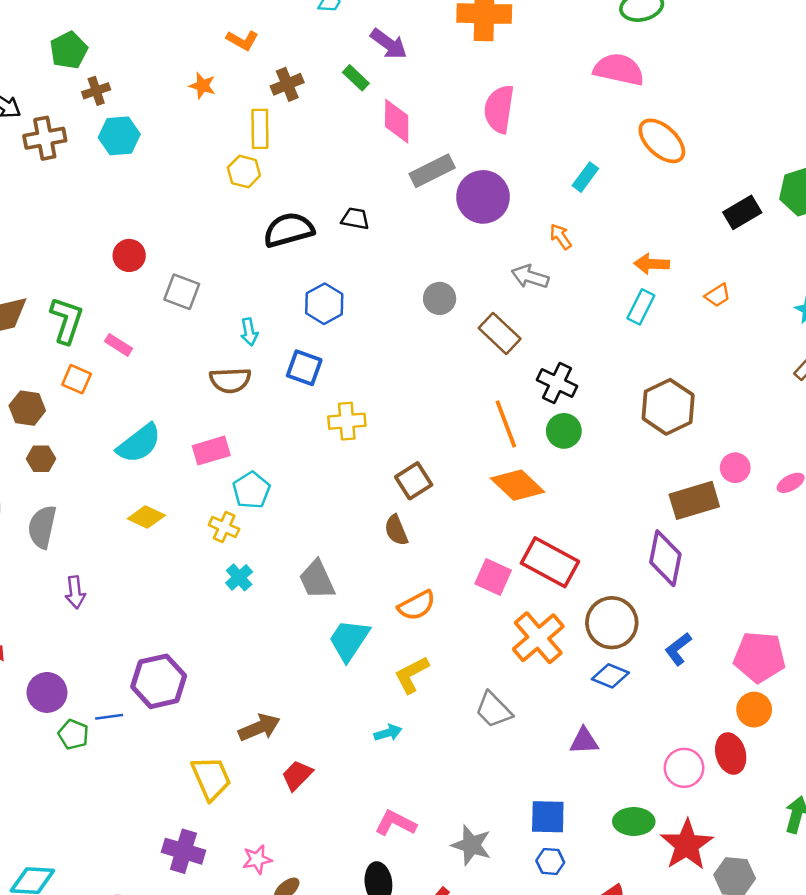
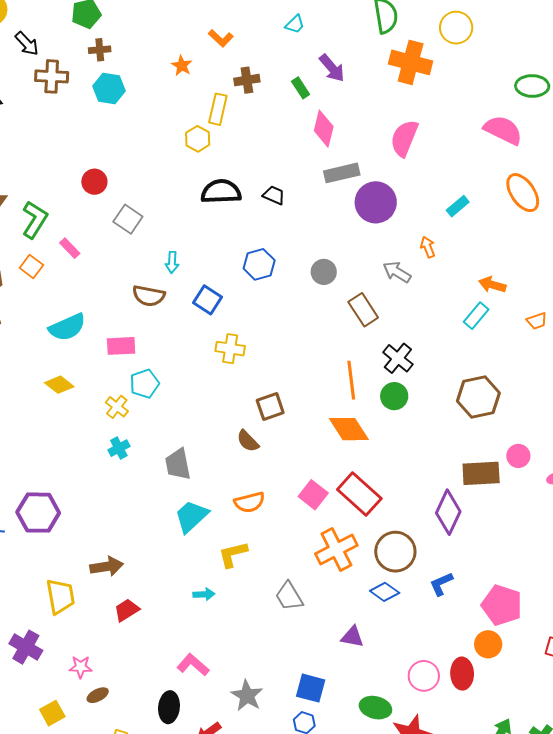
blue hexagon: (324, 304) -> (259, 264), moved
brown semicircle: (396, 530) -> (248, 441), turned -35

